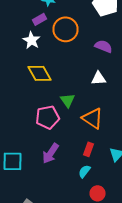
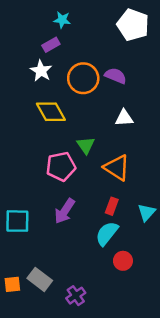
orange circle: (66, 29) -> (83, 78), moved
purple semicircle: (104, 46) -> (116, 76), moved
cyan semicircle: (84, 171) -> (107, 233), size x1.5

